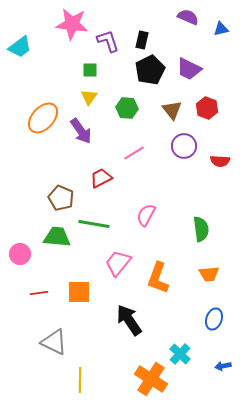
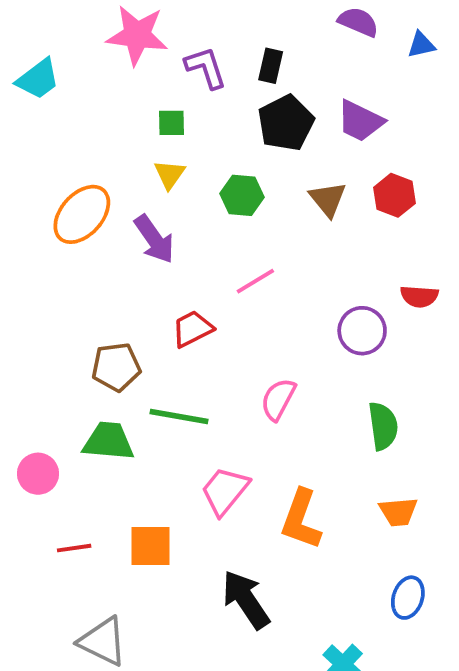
purple circle: (184, 146) -> (362, 331), moved
brown pentagon: (61, 198) -> (116, 367), turned -30

